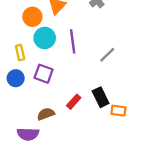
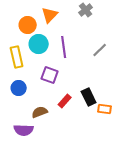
yellow rectangle: (20, 53) -> (17, 57), size x1.5
gray line: (107, 55) -> (100, 50), moved
purple square: (44, 74) -> (50, 75), moved
blue circle: (16, 78) -> (19, 88), moved

